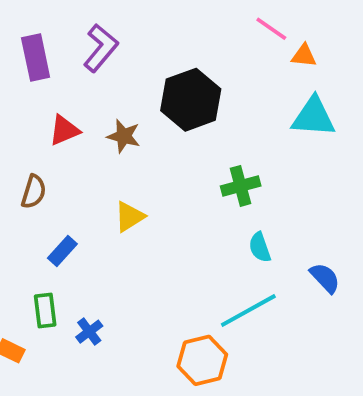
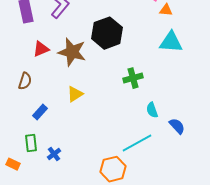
brown star: (124, 136) -> (72, 52), size x1.6
cyan semicircle: (260, 247) -> (152, 110), moved

